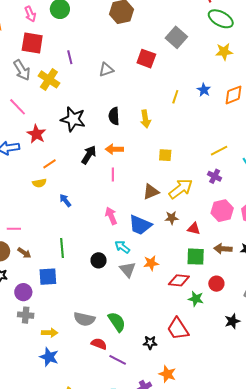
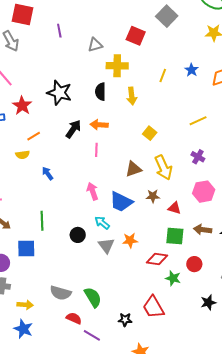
yellow cross: (49, 79) -> (117, 66), moved, turned -35
yellow line: (219, 151) -> (198, 121), moved
yellow square: (165, 155) -> (150, 133), turned 32
yellow arrow: (181, 189) -> (163, 168), turned 100

